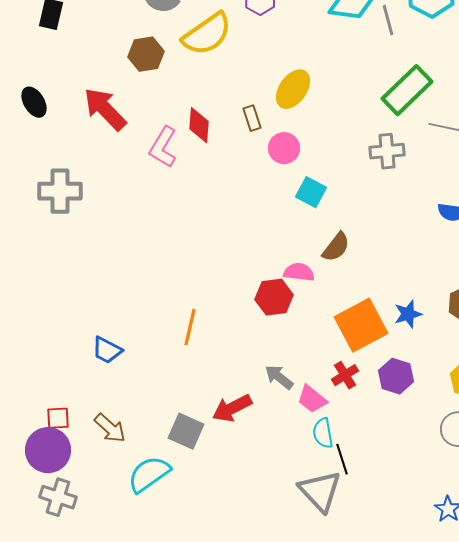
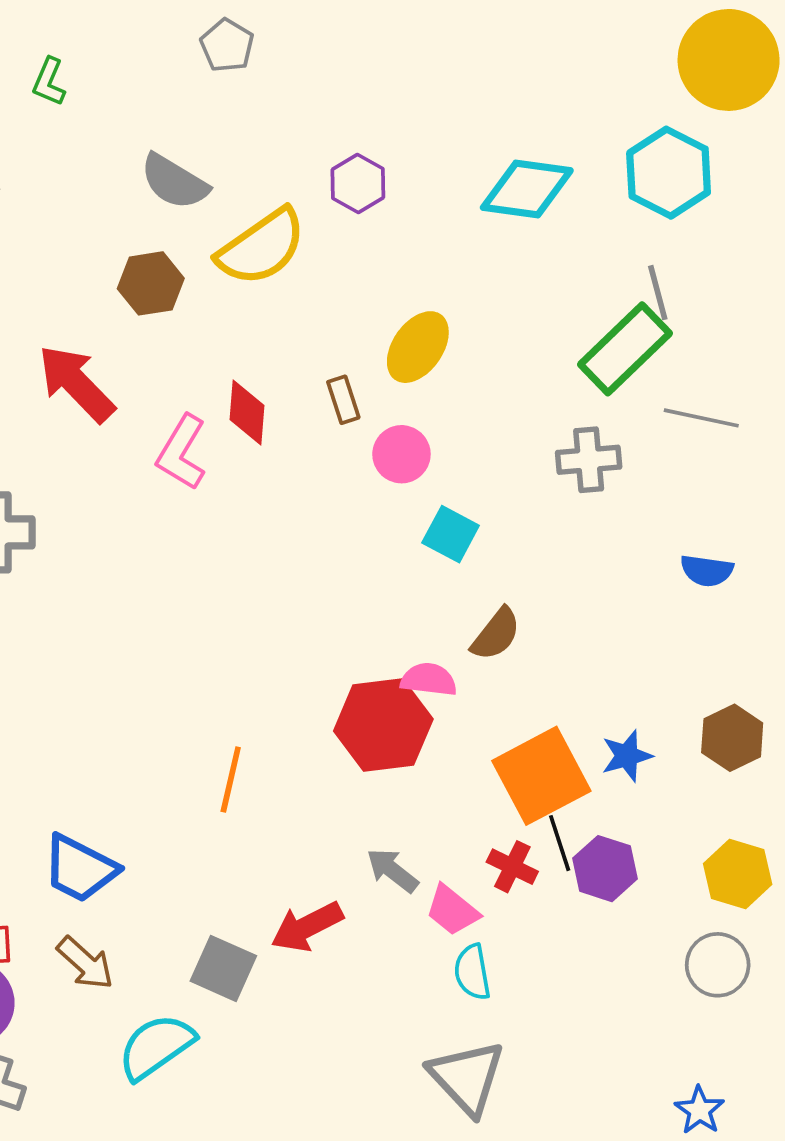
gray line: (388, 20) -> (658, 293), moved
red hexagon: (274, 297) -> (383, 725), size x1.4
blue trapezoid: (107, 350) -> (80, 869), moved, size x1.4
red cross: (345, 375) -> (512, 867), turned -32
black line: (342, 459) -> (560, 843), moved

